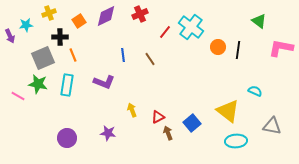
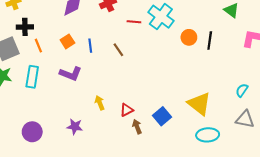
orange square: (79, 21) -> (67, 41), moved
red line: (165, 32) -> (134, 22), turned 56
cyan semicircle: (255, 91) -> (242, 90), moved, turned -80

